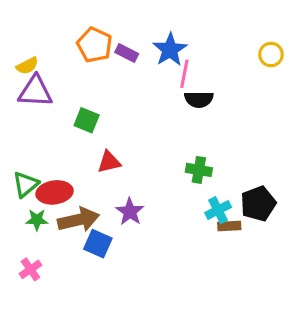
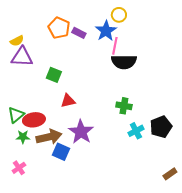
yellow circle: (271, 55) -> (119, 15), moved
black semicircle: (199, 99) -> (124, 62), size x1.4
purple star: (130, 212) -> (81, 132), size x1.4
brown rectangle: (229, 226) -> (170, 174), moved, turned -32

